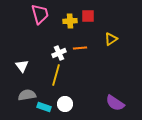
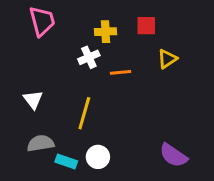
pink trapezoid: (40, 14) -> (42, 21), moved
red square: (88, 16) -> (146, 26), moved
white cross: (59, 53) -> (89, 57), moved

